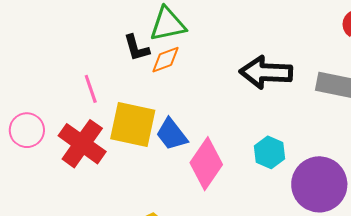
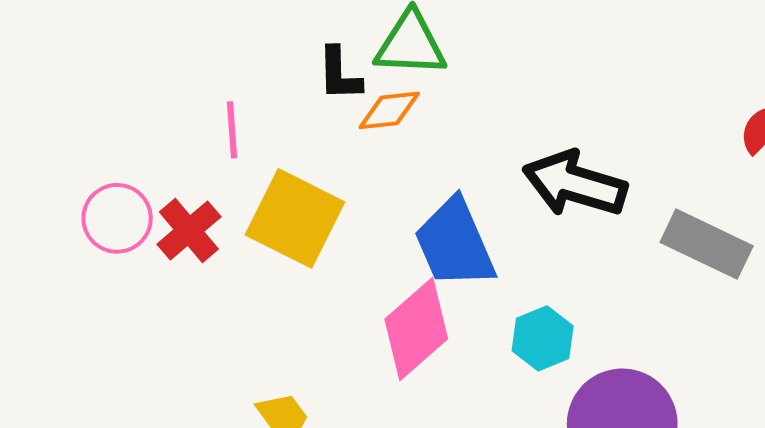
pink circle: (27, 130) -> (117, 218), moved
blue trapezoid: (172, 134) -> (455, 243), moved, size x1.4
red cross: (82, 144) -> (189, 230), size x0.7

